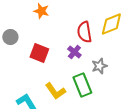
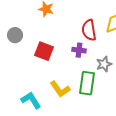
purple cross: (74, 52) -> (79, 50), turned -32
green rectangle: (82, 85) -> (87, 83), turned 30

